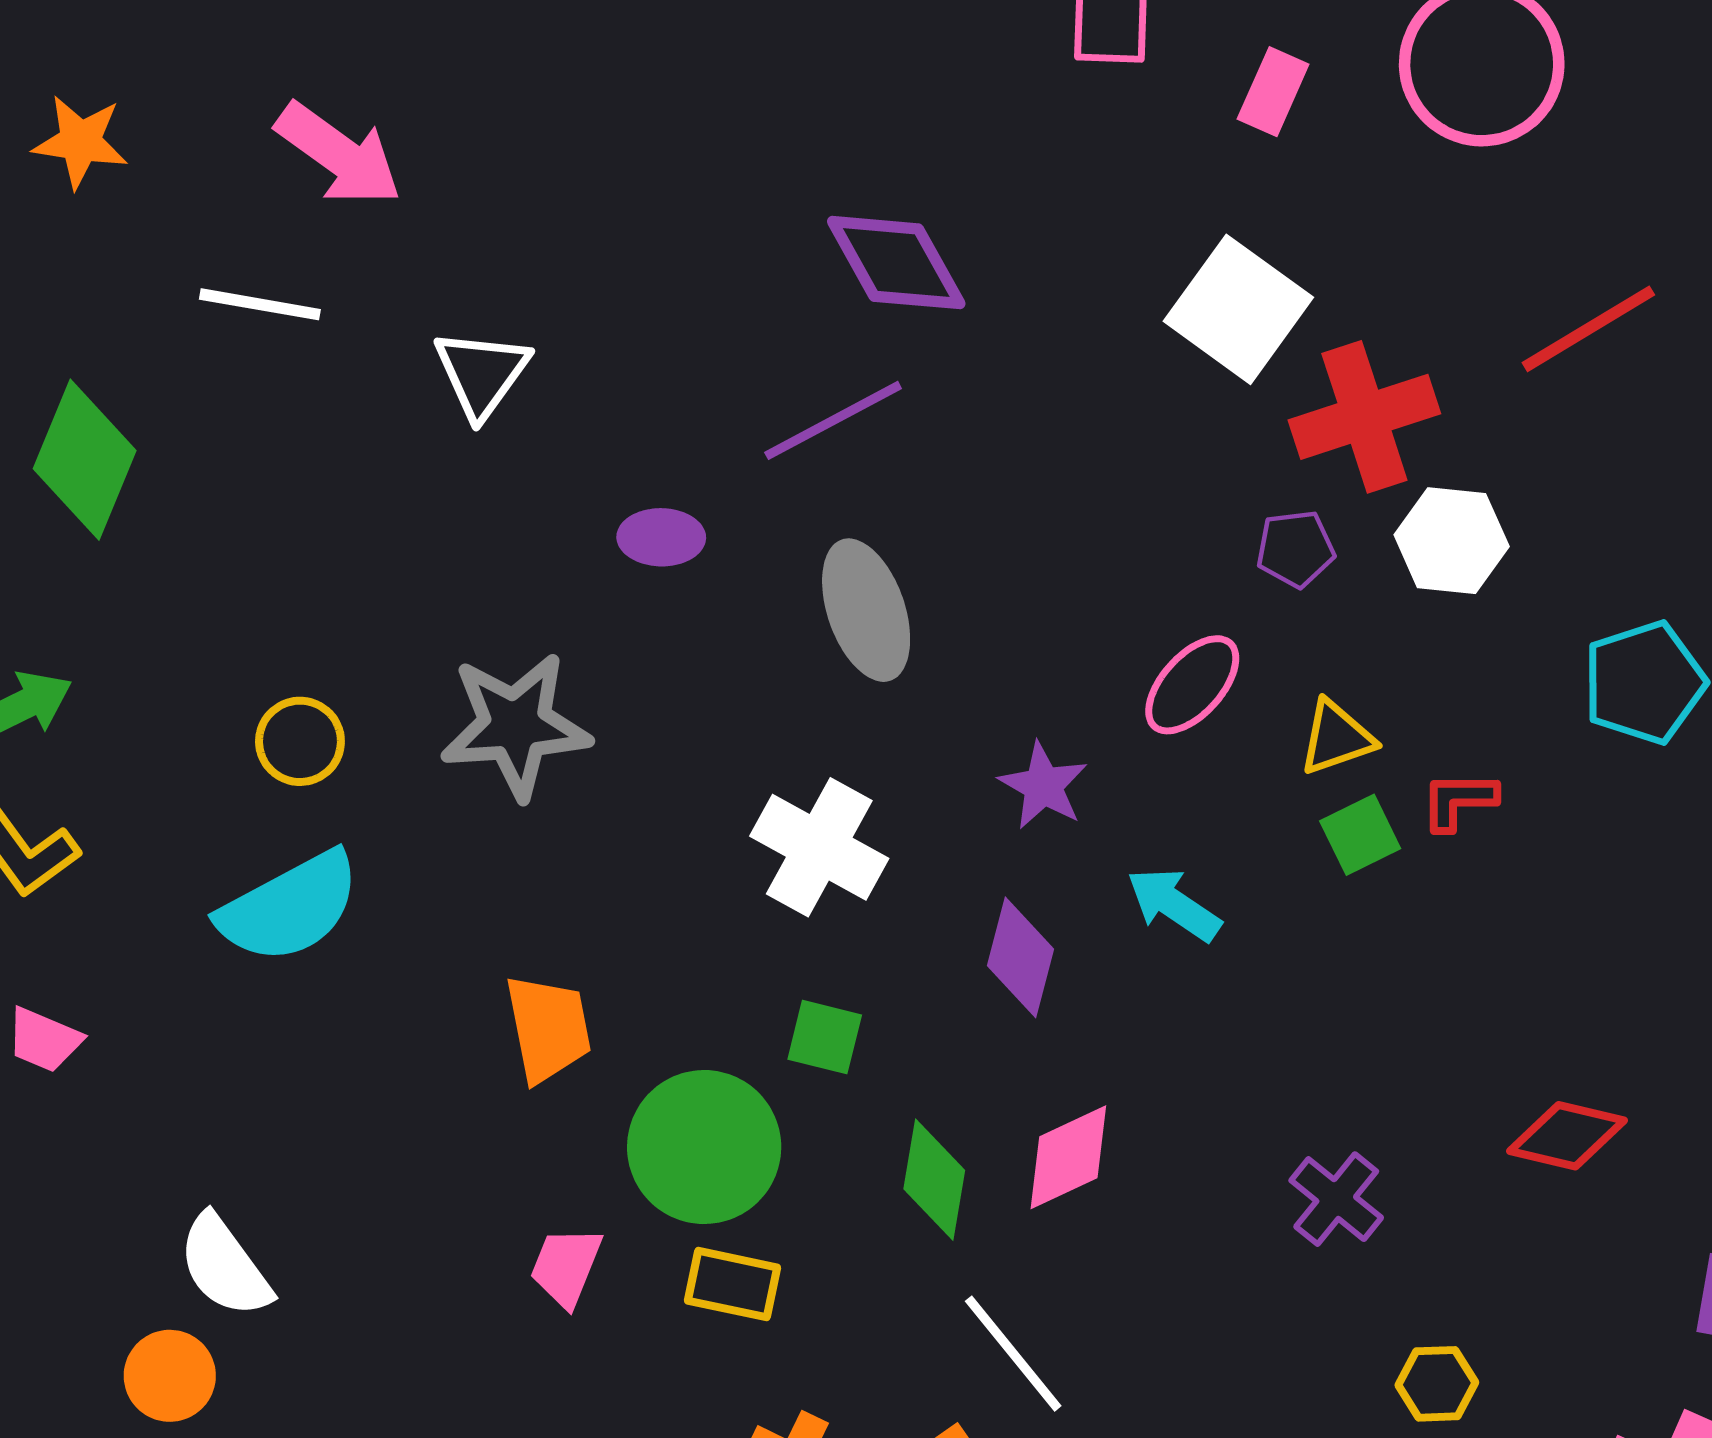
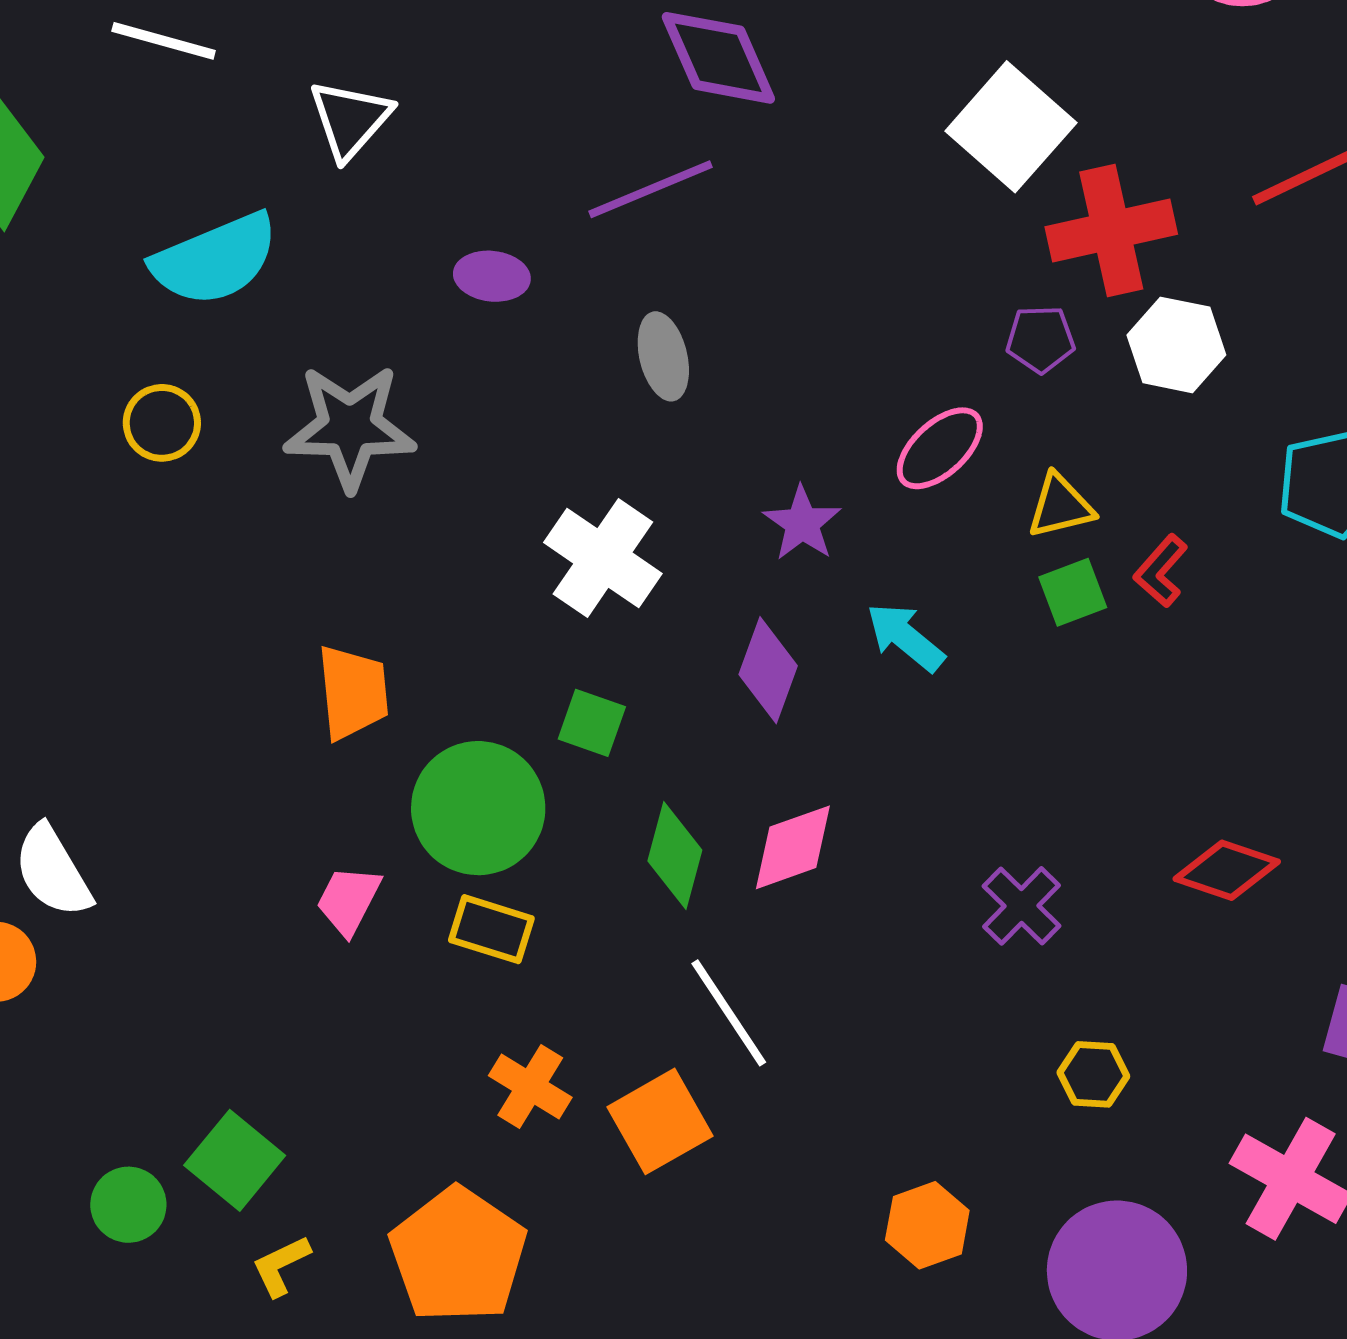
gray ellipse: (866, 610) -> (663, 356), size x0.7
red L-shape: (1459, 801) -> (1161, 571), turned -54
cyan semicircle: (289, 907) -> (215, 259), moved

